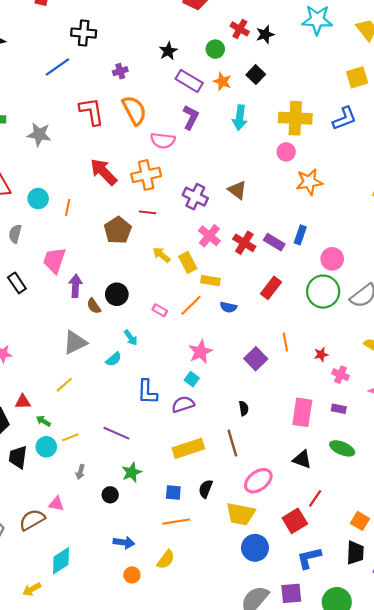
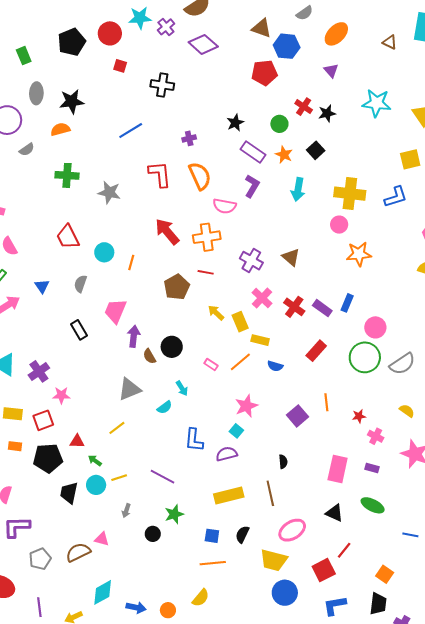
black cross: (84, 33) -> (162, 85), moved
blue arrow: (124, 542) -> (136, 607), moved

